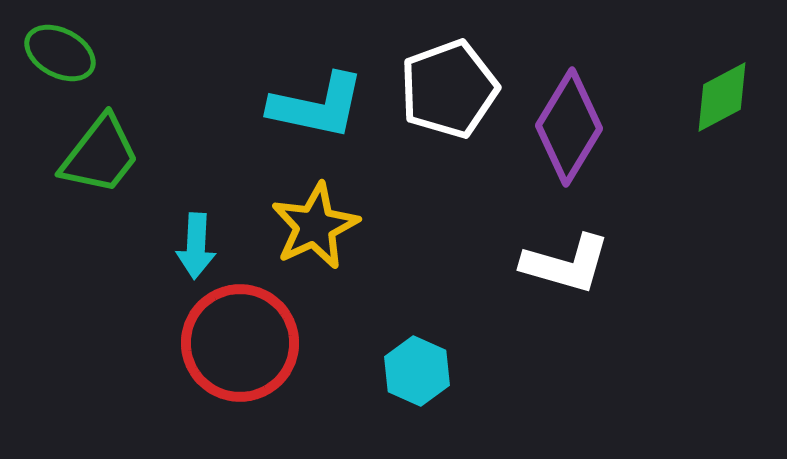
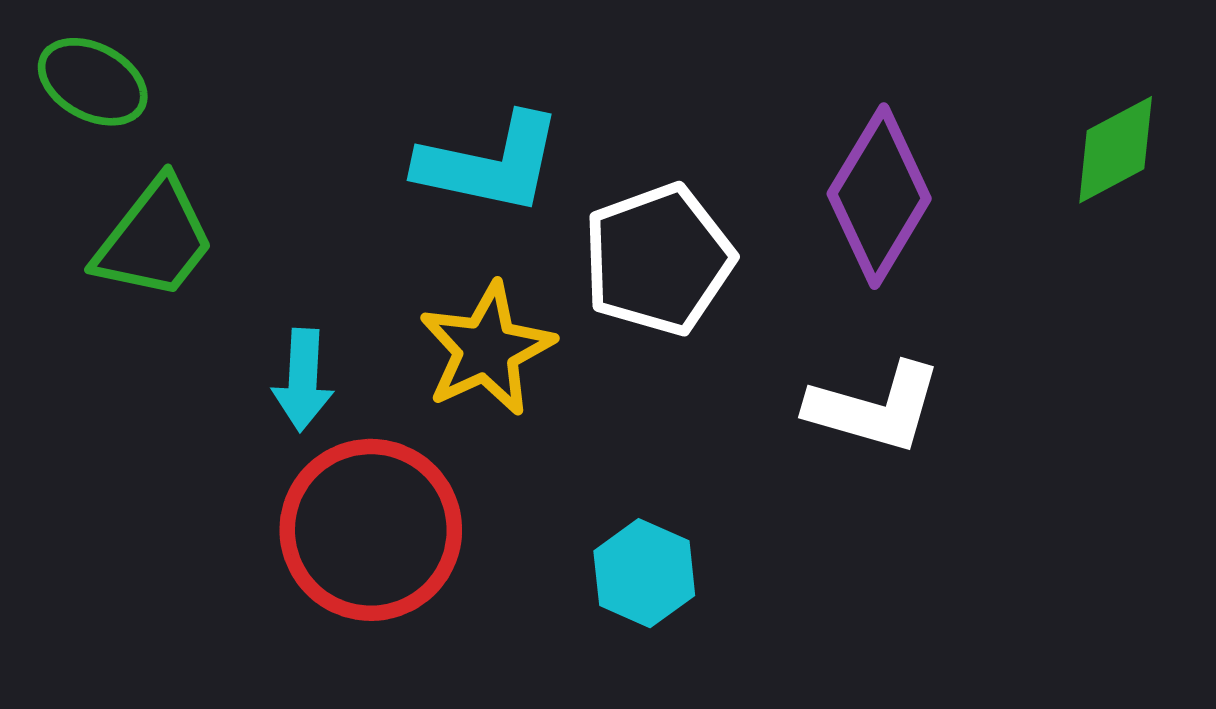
white pentagon: (449, 89) -> (658, 259), moved

